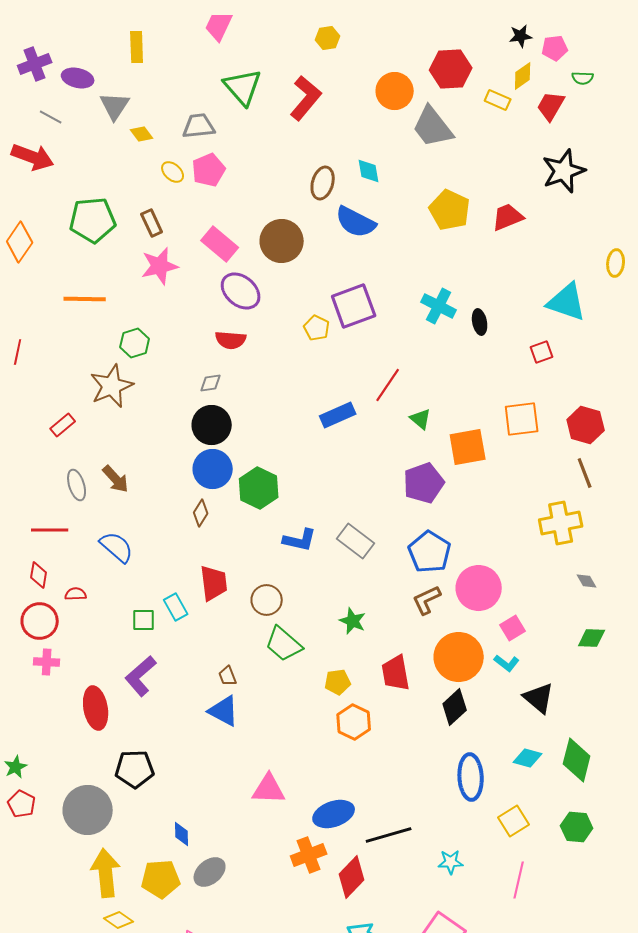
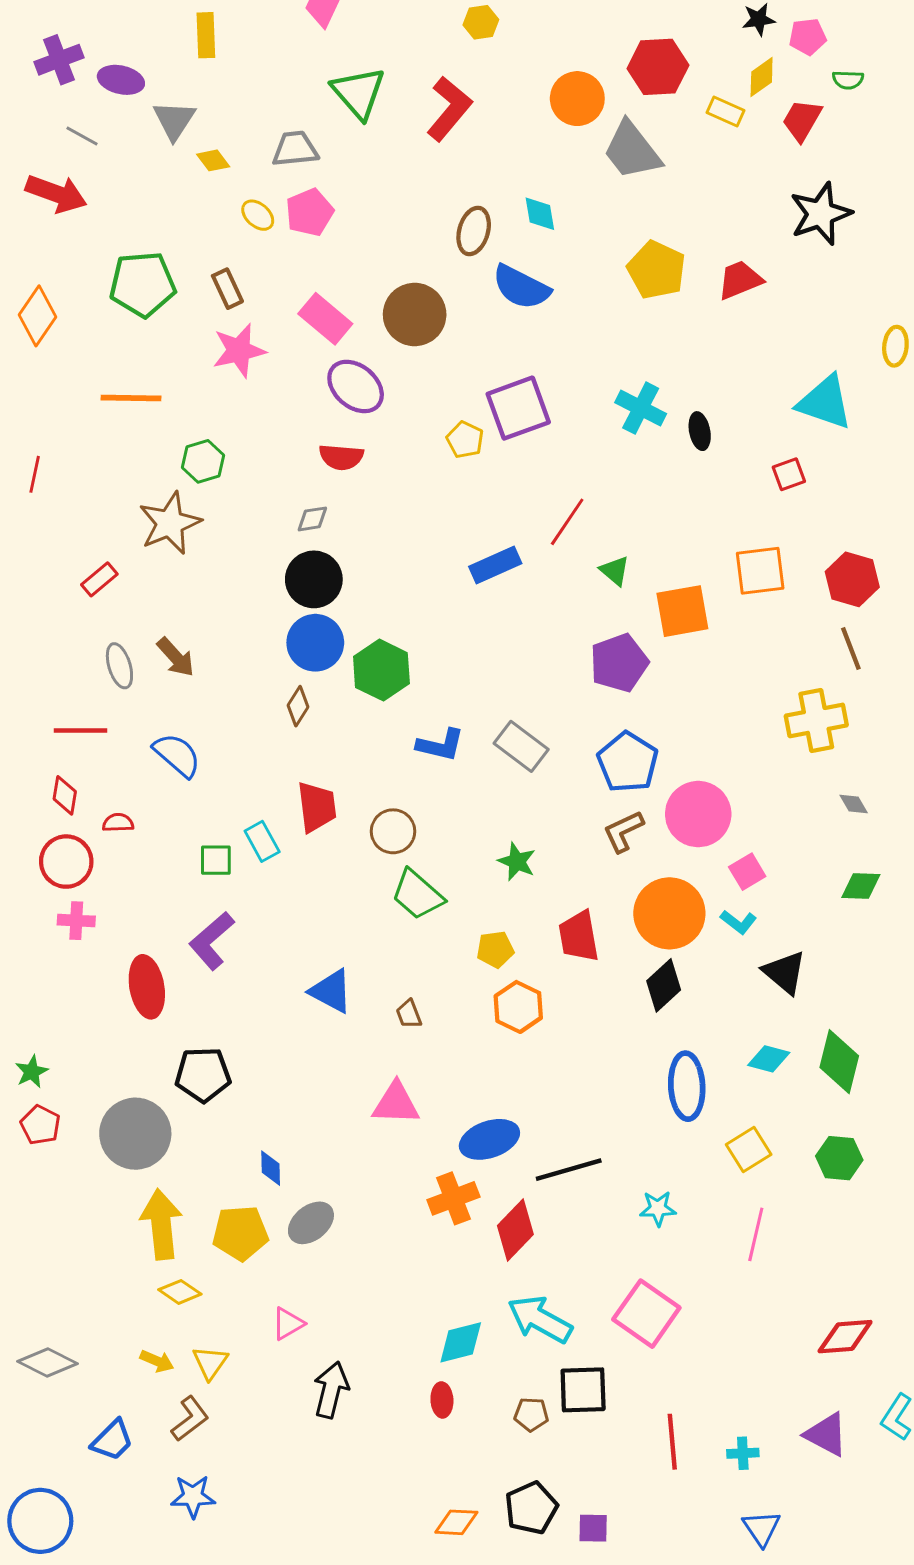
brown trapezoid: (228, 676) -> (409, 1014), moved

